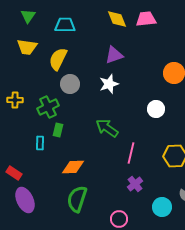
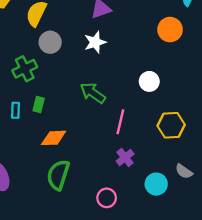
white circle: (156, 109) -> (149, 81), moved
green rectangle: (58, 130) -> (39, 104), moved

